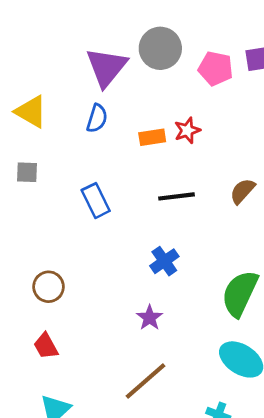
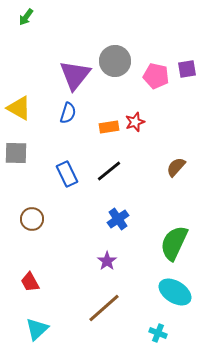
gray square: (27, 172) -> (16, 153), size x1.4
black line: (176, 196) -> (109, 171), moved, turned -32
brown circle: (49, 287) -> (32, 219), moved

